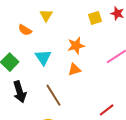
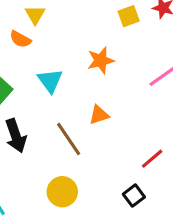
yellow triangle: (46, 15) -> (35, 15), moved
orange triangle: (74, 70) -> (99, 115), moved

